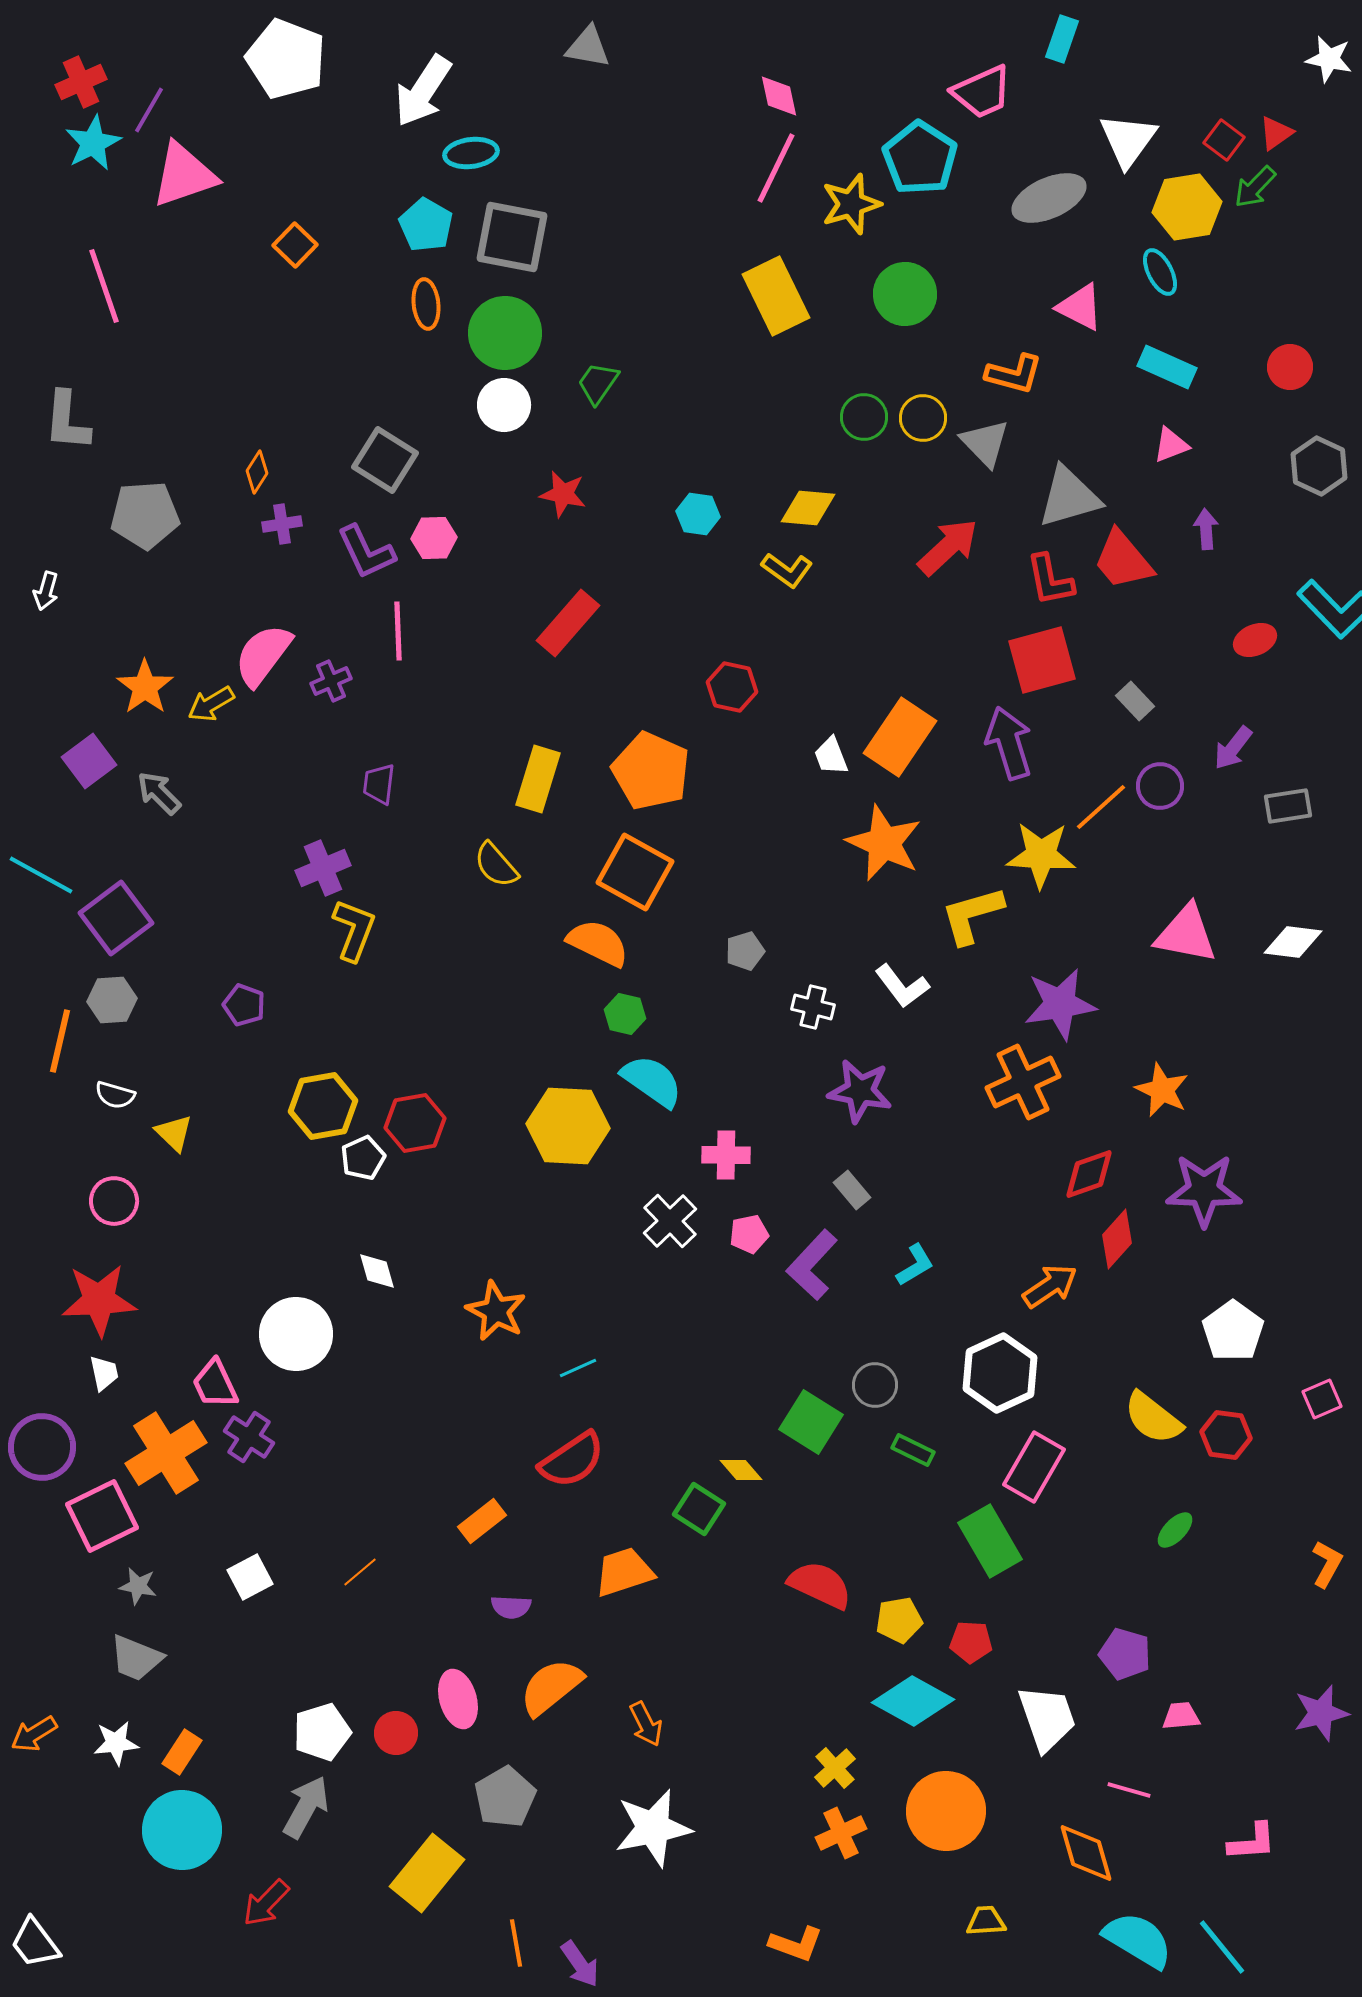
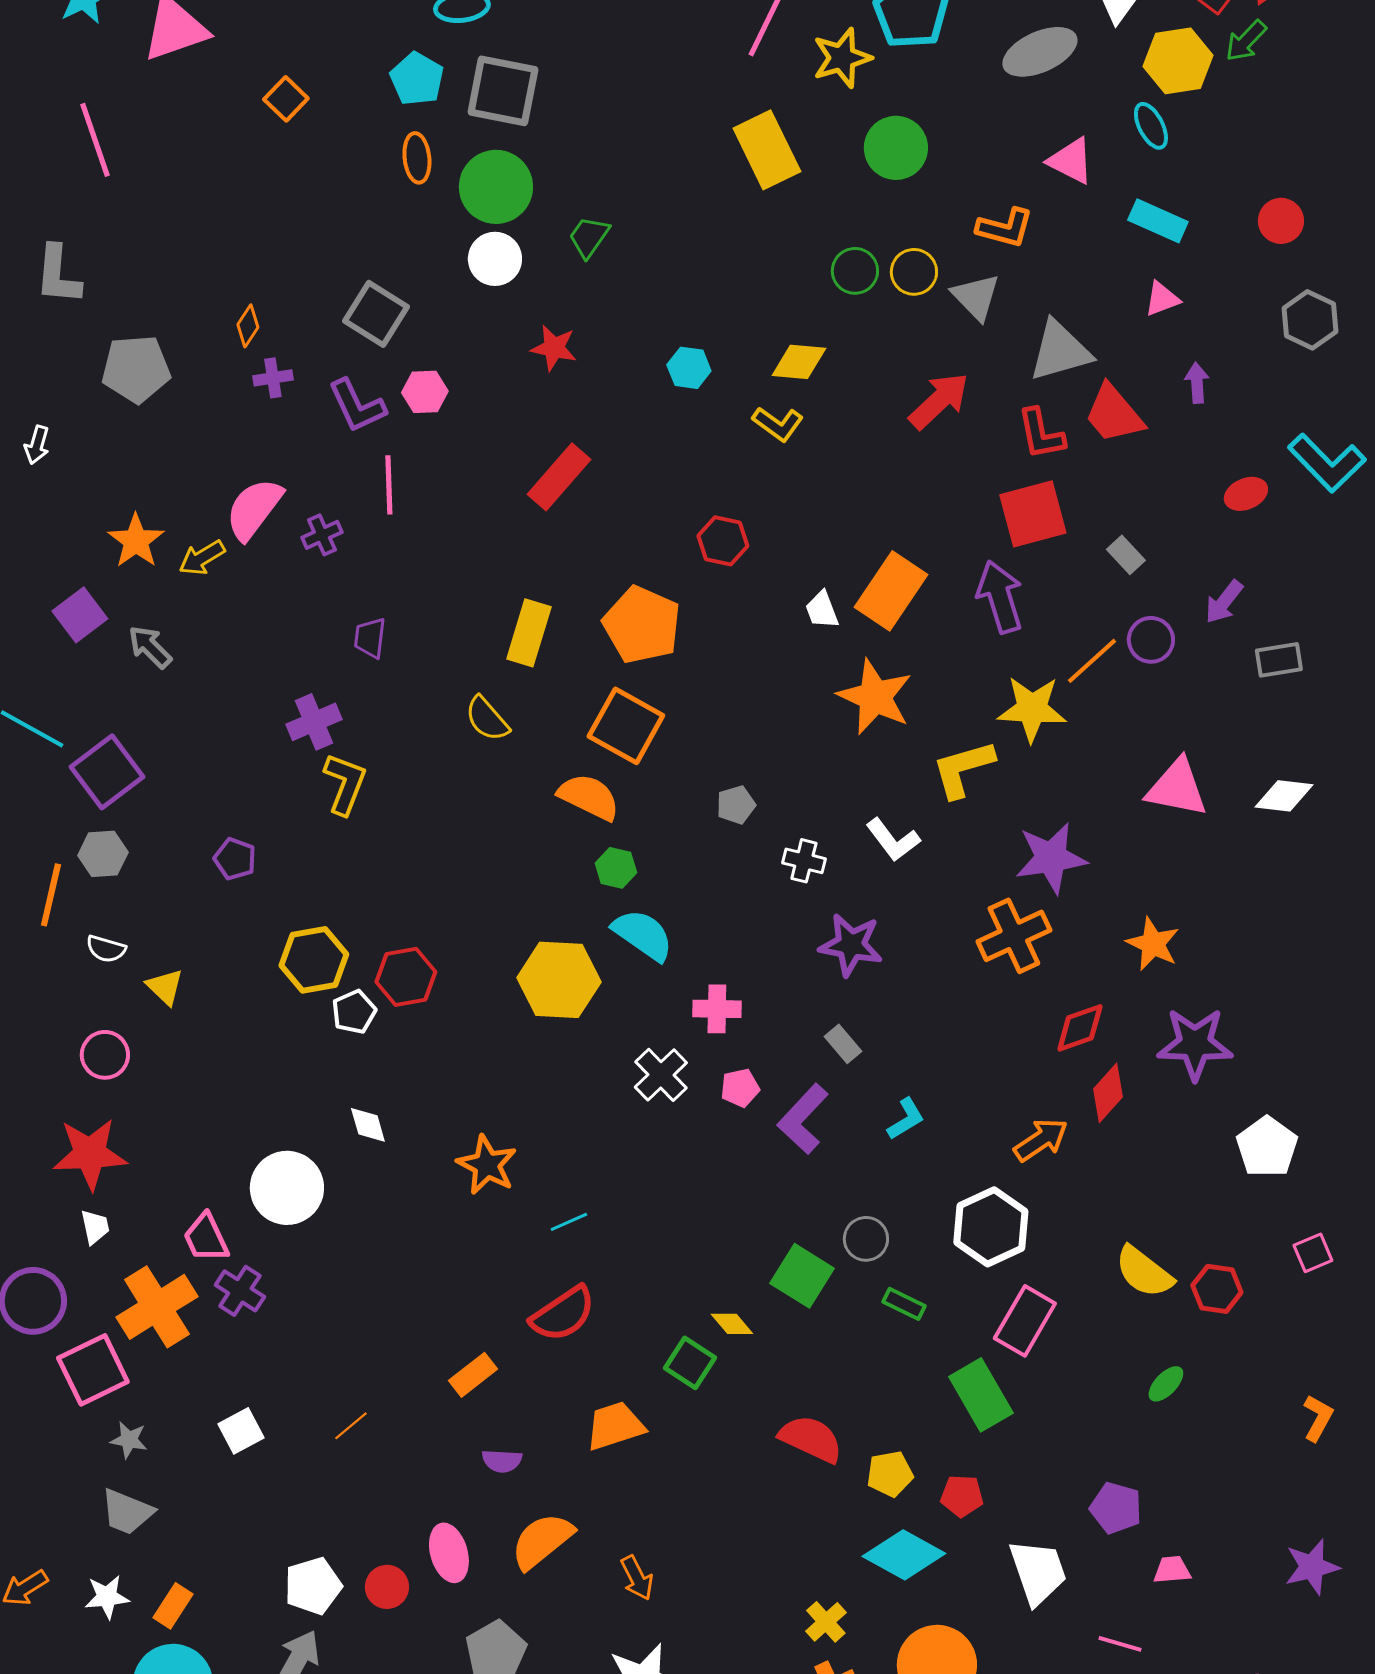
white pentagon: (1233, 1331) -> (1267, 1147), moved

